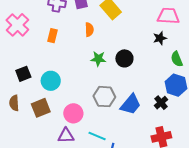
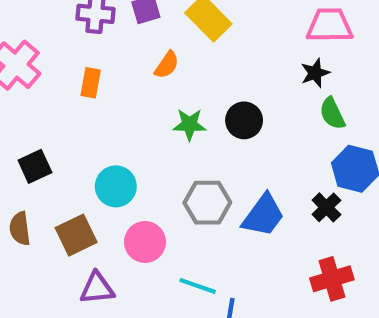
orange semicircle: (89, 30) -> (167, 65), turned 40
green semicircle: (177, 59) -> (332, 113), moved
cyan circle: (51, 81) -> (116, 186), moved
purple triangle: (66, 136) -> (97, 288), moved

